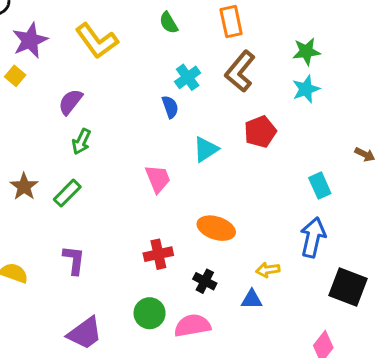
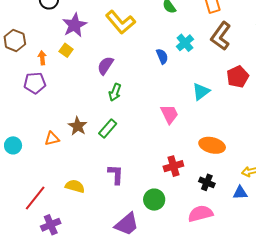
blue semicircle: (170, 107) -> (162, 56), moved
green circle: (150, 313) -> (154, 200), moved

